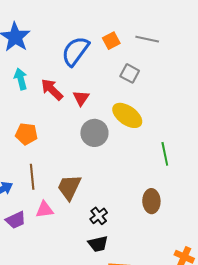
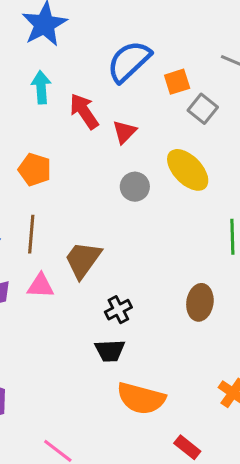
orange square: (111, 41) -> (177, 82), moved
gray circle: (94, 133) -> (135, 187), size x0.7

